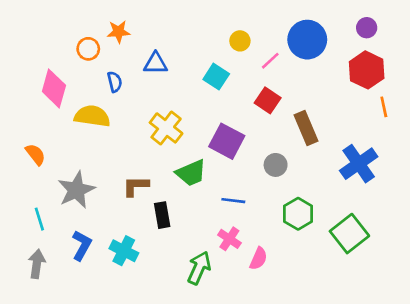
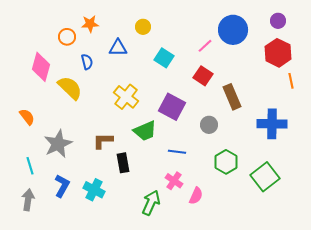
yellow circle: (240, 41) -> (143, 27), moved
yellow semicircle: (92, 116) -> (70, 88), turned 36
blue cross: (359, 164) -> (272, 124), turned 36

